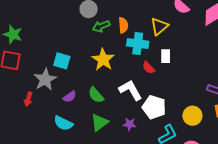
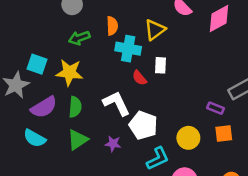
green arrow: (101, 26) -> (79, 38), moved
yellow star: (103, 60) -> (69, 72), moved, turned -30
green semicircle: (96, 95) -> (75, 107), turned -138
purple semicircle: (70, 97) -> (44, 107), size x1.6

